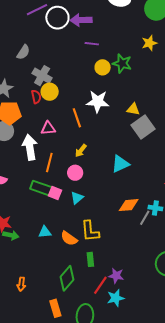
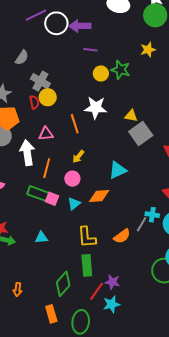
orange diamond: (129, 205) -> (99, 196), moved
orange semicircle: (69, 238) -> (122, 236), moved, turned -72
green rectangle: (90, 259) -> (87, 265), size x1.5

